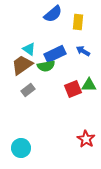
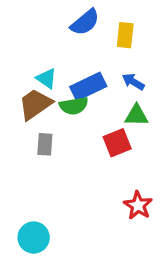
green triangle: (89, 85) -> (136, 115), moved
gray rectangle: (28, 90) -> (45, 144), turned -48
red star: (86, 139) -> (138, 205), moved

